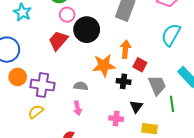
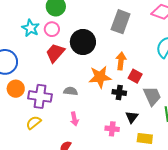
cyan star: (22, 12) -> (31, 28), moved
pink circle: (67, 15) -> (52, 29), moved
gray semicircle: (81, 86) -> (71, 91), moved

